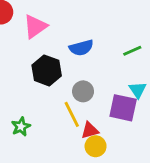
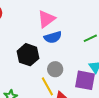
pink triangle: (35, 26) -> (46, 19), moved

